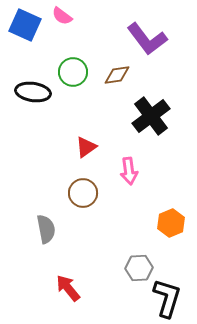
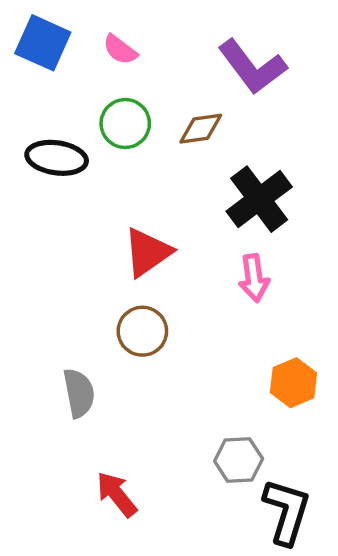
pink semicircle: (62, 16) -> (120, 50), moved
red triangle: (86, 147) -> (148, 252), size x1.4
pink arrow: (129, 171) -> (254, 278), moved

